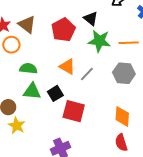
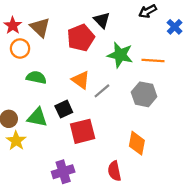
black triangle: (91, 19) -> (102, 20), moved
green triangle: (32, 91) -> (37, 117), moved
red square: (74, 111) -> (83, 131), turned -35
red semicircle: (121, 143) -> (114, 171), moved

